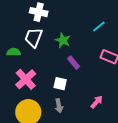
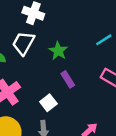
white square: (60, 84) -> (48, 103), turned 32

